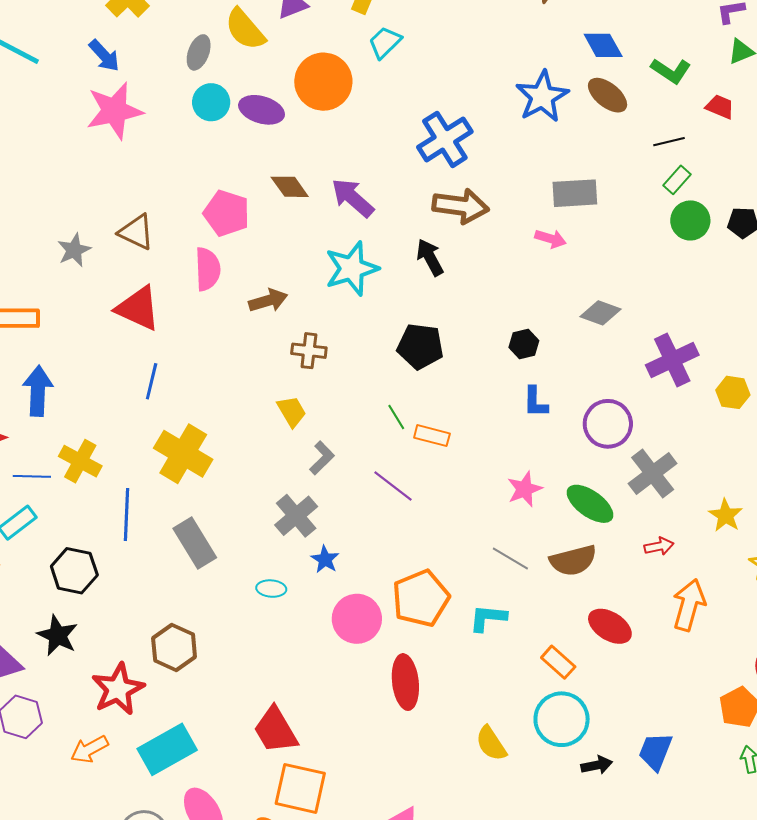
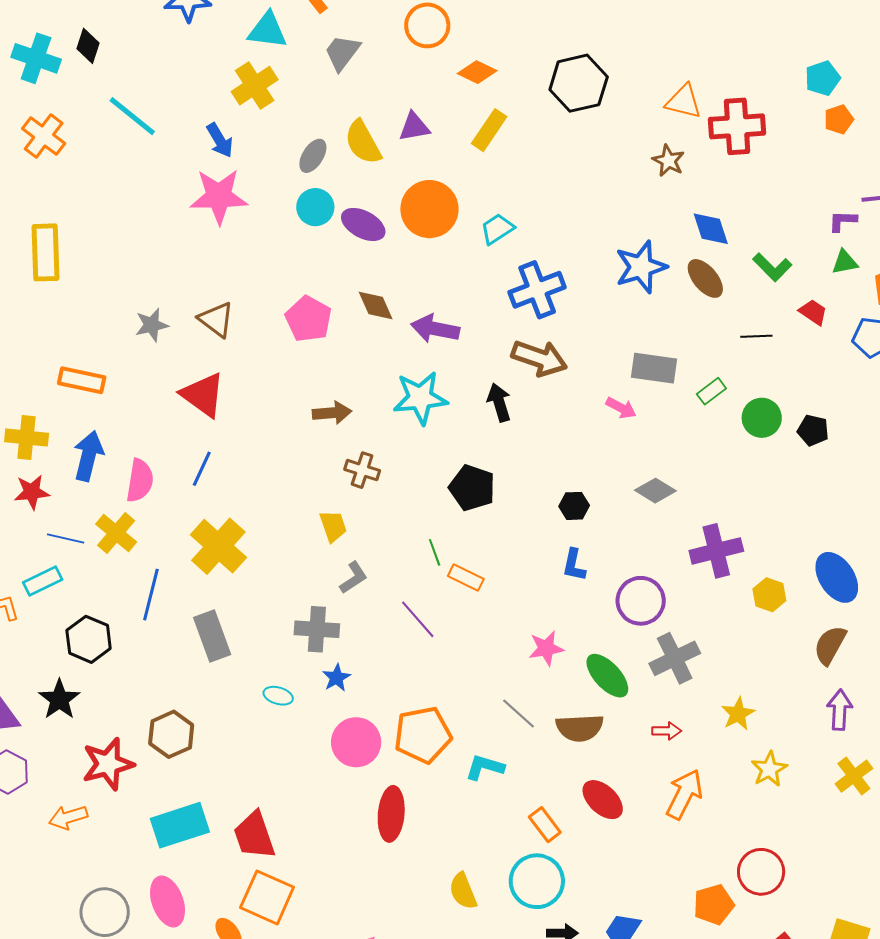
cyan trapezoid: (385, 42) -> (497, 229), moved
green rectangle: (677, 180) -> (711, 391), moved
purple arrow: (353, 198) -> (435, 329), turned -42
pink semicircle: (208, 269) -> (140, 481), moved
gray cross: (296, 516) -> (317, 629), turned 33
cyan rectangle: (167, 749) -> (180, 825), moved

